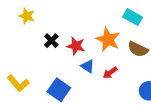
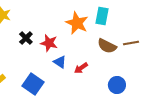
cyan rectangle: (133, 17) -> (102, 16), turned 72
orange star: (108, 40) -> (77, 23), moved

